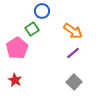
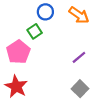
orange arrow: (73, 31) -> (79, 15), moved
red star: (15, 80) -> (16, 87), size x1.5

